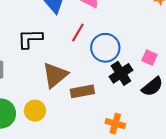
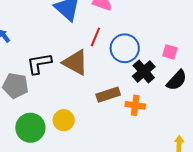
black L-shape: (30, 39) -> (39, 63), moved
brown triangle: (55, 75) -> (75, 63), moved, turned -44
orange cross: (115, 124) -> (135, 105), moved

